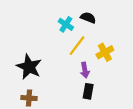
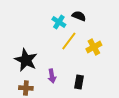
purple arrow: (85, 70) -> (52, 76), moved

